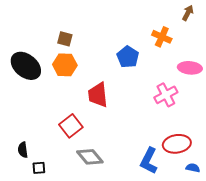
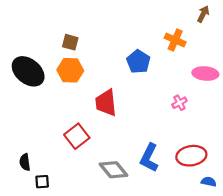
pink cross: (166, 95) -> (179, 103), size x0.6
gray diamond: (90, 157) -> (114, 170), moved
blue L-shape: (149, 161) -> (149, 158), moved

